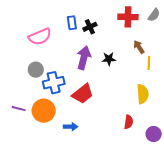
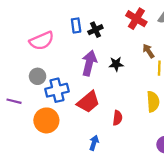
red cross: (128, 17) -> (136, 19), turned 30
purple line: (19, 109) -> (14, 101), moved
red semicircle: (129, 122) -> (117, 118), moved
blue arrow: (71, 127) -> (94, 143), moved, turned -72

